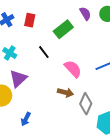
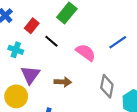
red rectangle: (30, 20) -> (32, 26), moved, turned 40
brown arrow: (65, 92) -> (63, 82), moved

